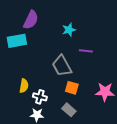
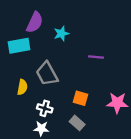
cyan star: (69, 30) -> (61, 34), moved
gray trapezoid: (62, 66) -> (47, 74), moved
yellow semicircle: (24, 86) -> (22, 87), moved

